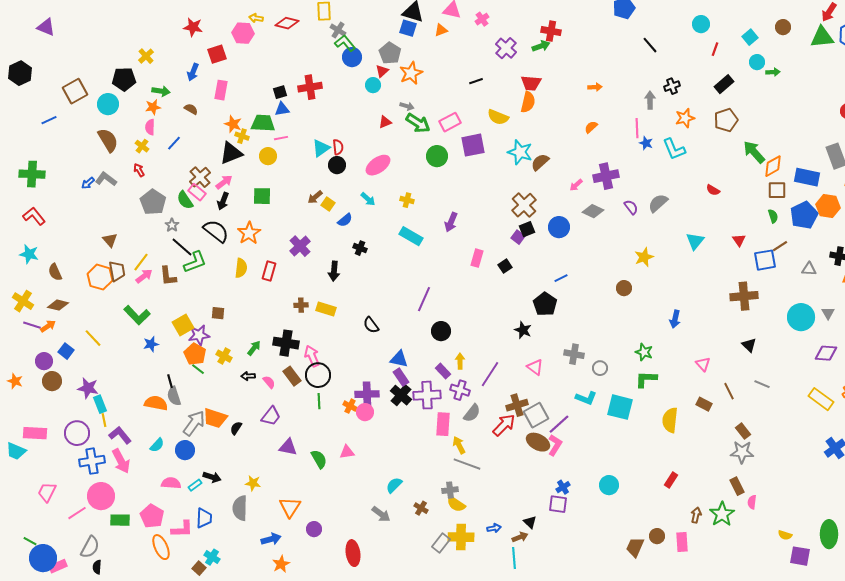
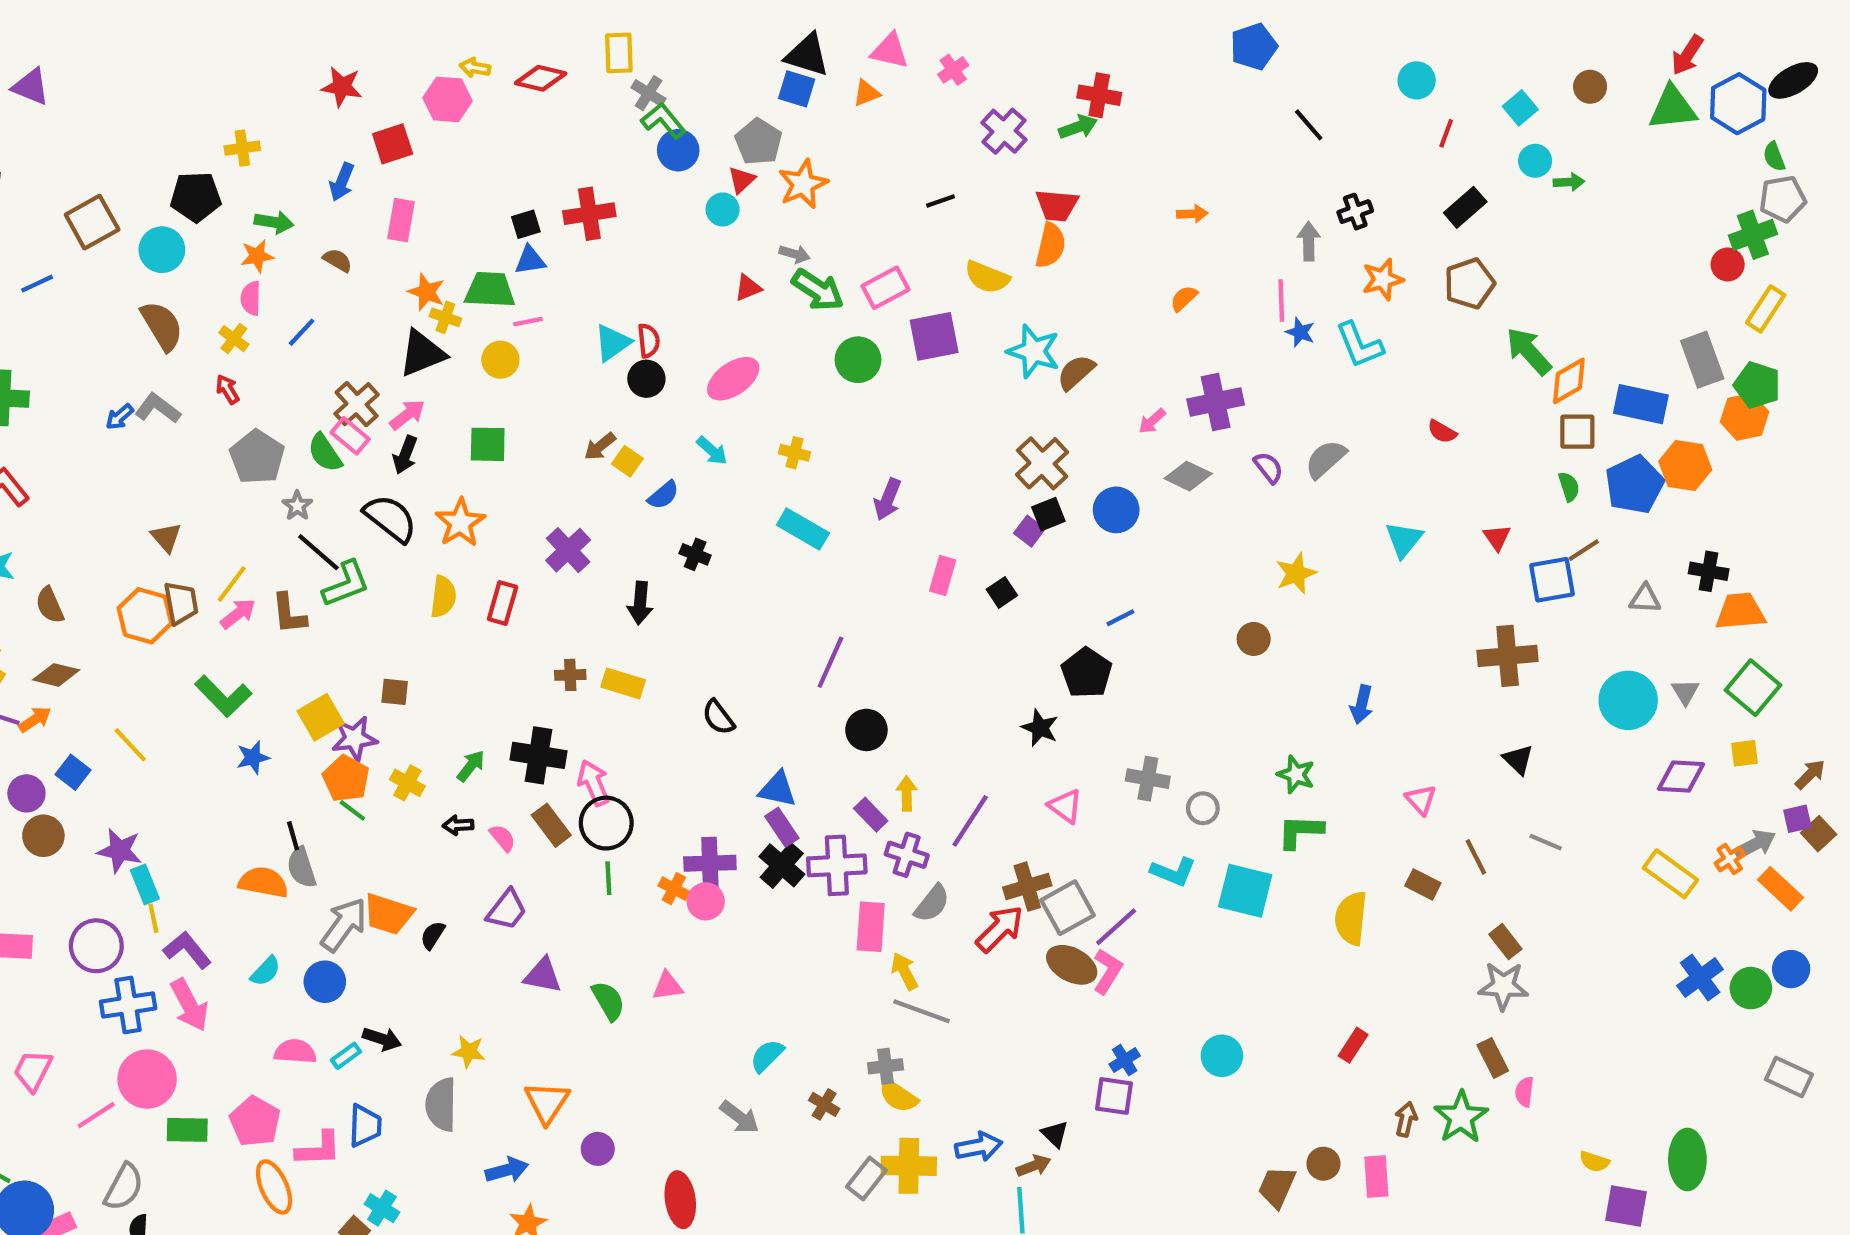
yellow cross: (146, 56) -> (242, 148), turned 35
blue arrow: (494, 528) -> (979, 1147), size x1.5

